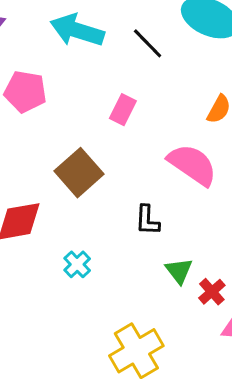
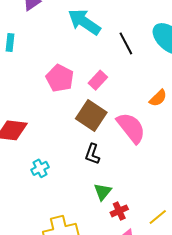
pink pentagon: (25, 92) -> (60, 78), moved
brown square: (79, 173) -> (91, 116), moved, turned -32

